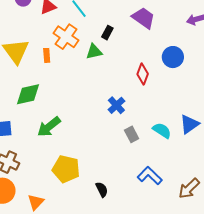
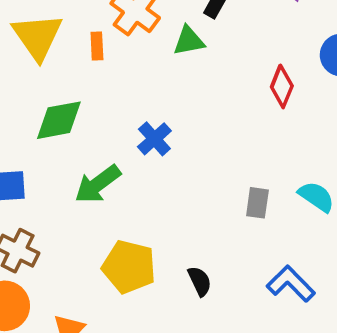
blue cross: (116, 105) -> (154, 139), moved
gray rectangle: (132, 134) -> (257, 203), turned 35
black semicircle: (102, 189) -> (200, 281), moved

